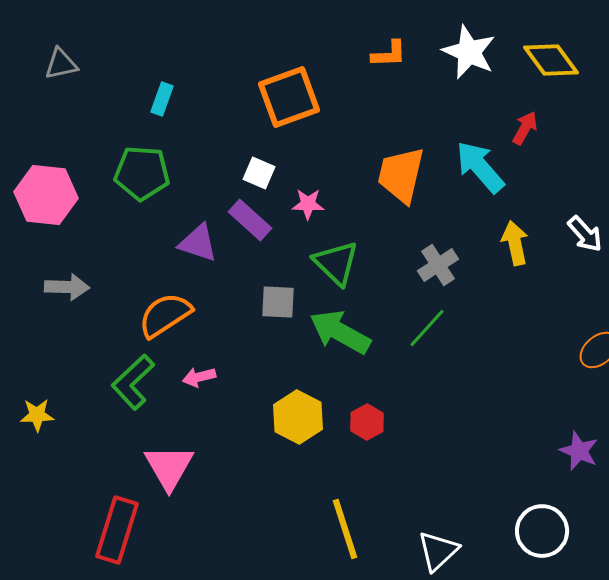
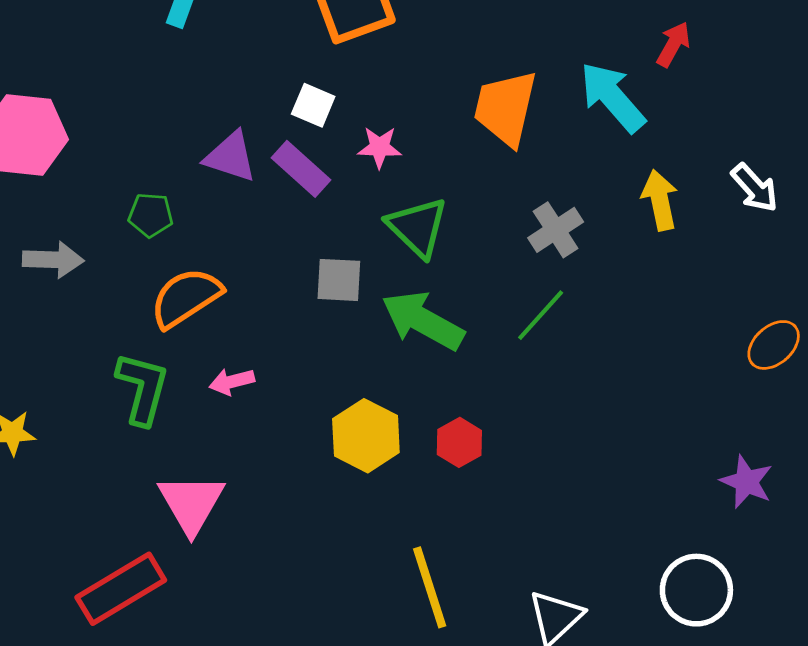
green pentagon: (142, 173) -> (151, 215), moved, size x0.6
purple triangle: (198, 243) -> (231, 157), moved
green L-shape: (133, 382) -> (142, 388), turned 148
red rectangle: (117, 530) -> (121, 589), turned 42

